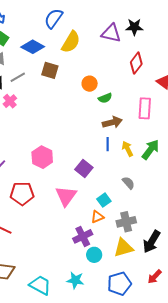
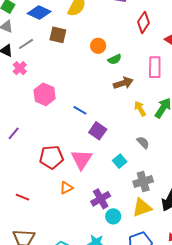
blue line: (108, 144) -> (80, 110), moved, turned -56
pink hexagon: (42, 157) -> (45, 94), moved
red pentagon: (22, 194) -> (51, 157), moved
orange triangle: (97, 217) -> (66, 188), moved

